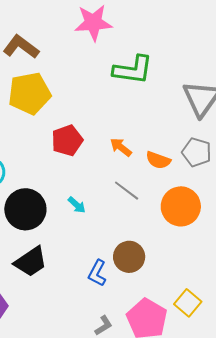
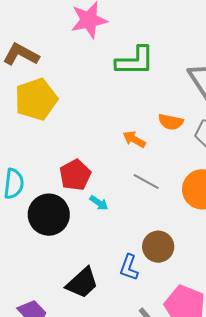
red pentagon: (67, 140) -> (75, 175), moved
orange semicircle: (158, 160) -> (171, 122), moved
black trapezoid: (31, 262) -> (82, 283), moved

